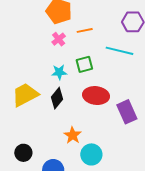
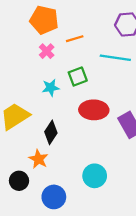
black diamond: (57, 98) -> (51, 132), moved
orange star: (73, 135) -> (38, 159), moved

